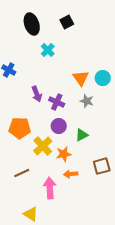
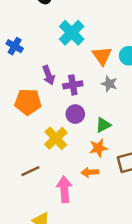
cyan cross: (48, 50) -> (72, 33), moved, size x1.5
purple cross: (57, 102) -> (73, 85), turned -35
orange pentagon: (20, 128) -> (28, 102), moved
orange star: (64, 154) -> (98, 148), moved

